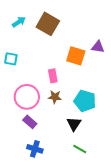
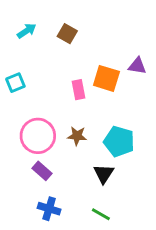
brown square: (48, 24) -> (67, 34), size x0.6
cyan square: (11, 59) -> (15, 83), turned -32
pink rectangle: (53, 76) -> (78, 90), moved
green line: (80, 149) -> (101, 214), moved

